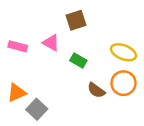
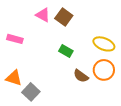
brown square: (76, 20) -> (64, 17), turned -36
pink triangle: (51, 43) -> (43, 15), moved
orange triangle: (17, 93) -> (14, 78), turned 42

